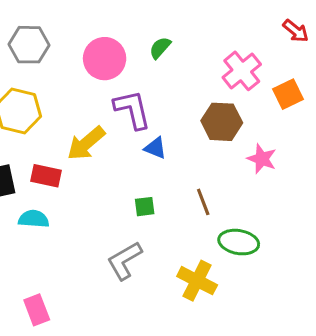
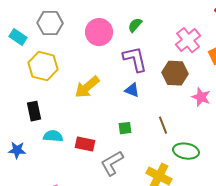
purple L-shape: (132, 109) -> (135, 59), moved
red rectangle: (46, 176) -> (85, 144), moved

